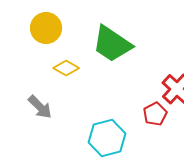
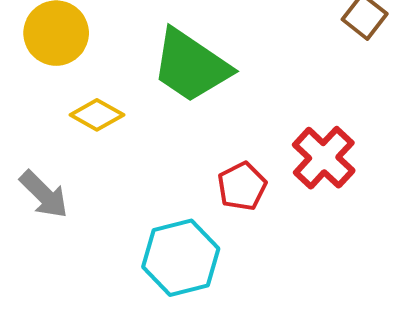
red pentagon: (155, 114) -> (242, 186), moved

